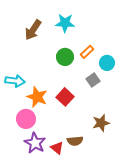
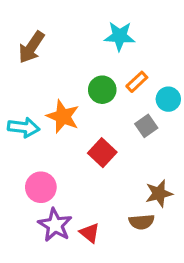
cyan star: (65, 23) -> (120, 36), moved
brown arrow: (33, 30) -> (31, 47), moved
orange star: (37, 97) -> (63, 116), moved
brown semicircle: (75, 141) -> (142, 222), moved

